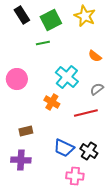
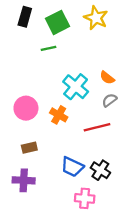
black rectangle: (22, 15) -> (25, 17), turned 48
orange semicircle: (95, 56) -> (107, 78), moved
pink circle: (17, 79) -> (26, 108), moved

